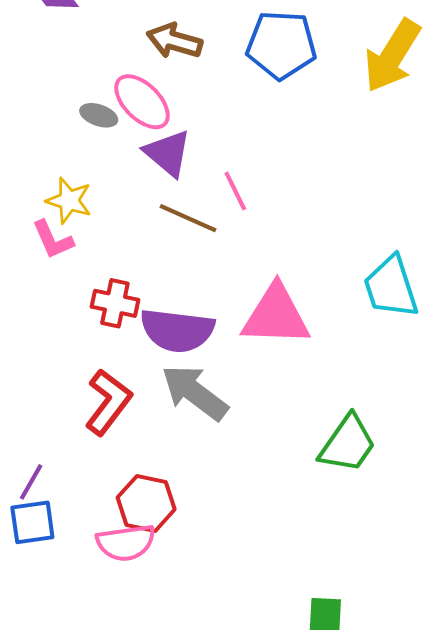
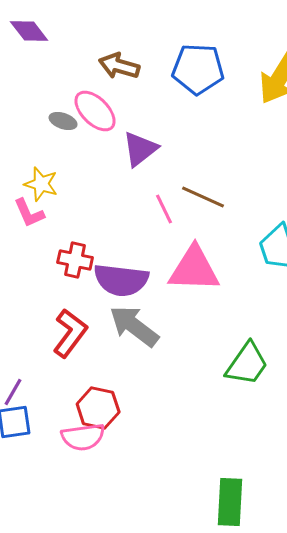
purple triangle: (168, 153) -> (140, 149), moved, turned 42
pink line: (235, 191) -> (164, 209), moved
brown line: (188, 218) -> (203, 197), moved

